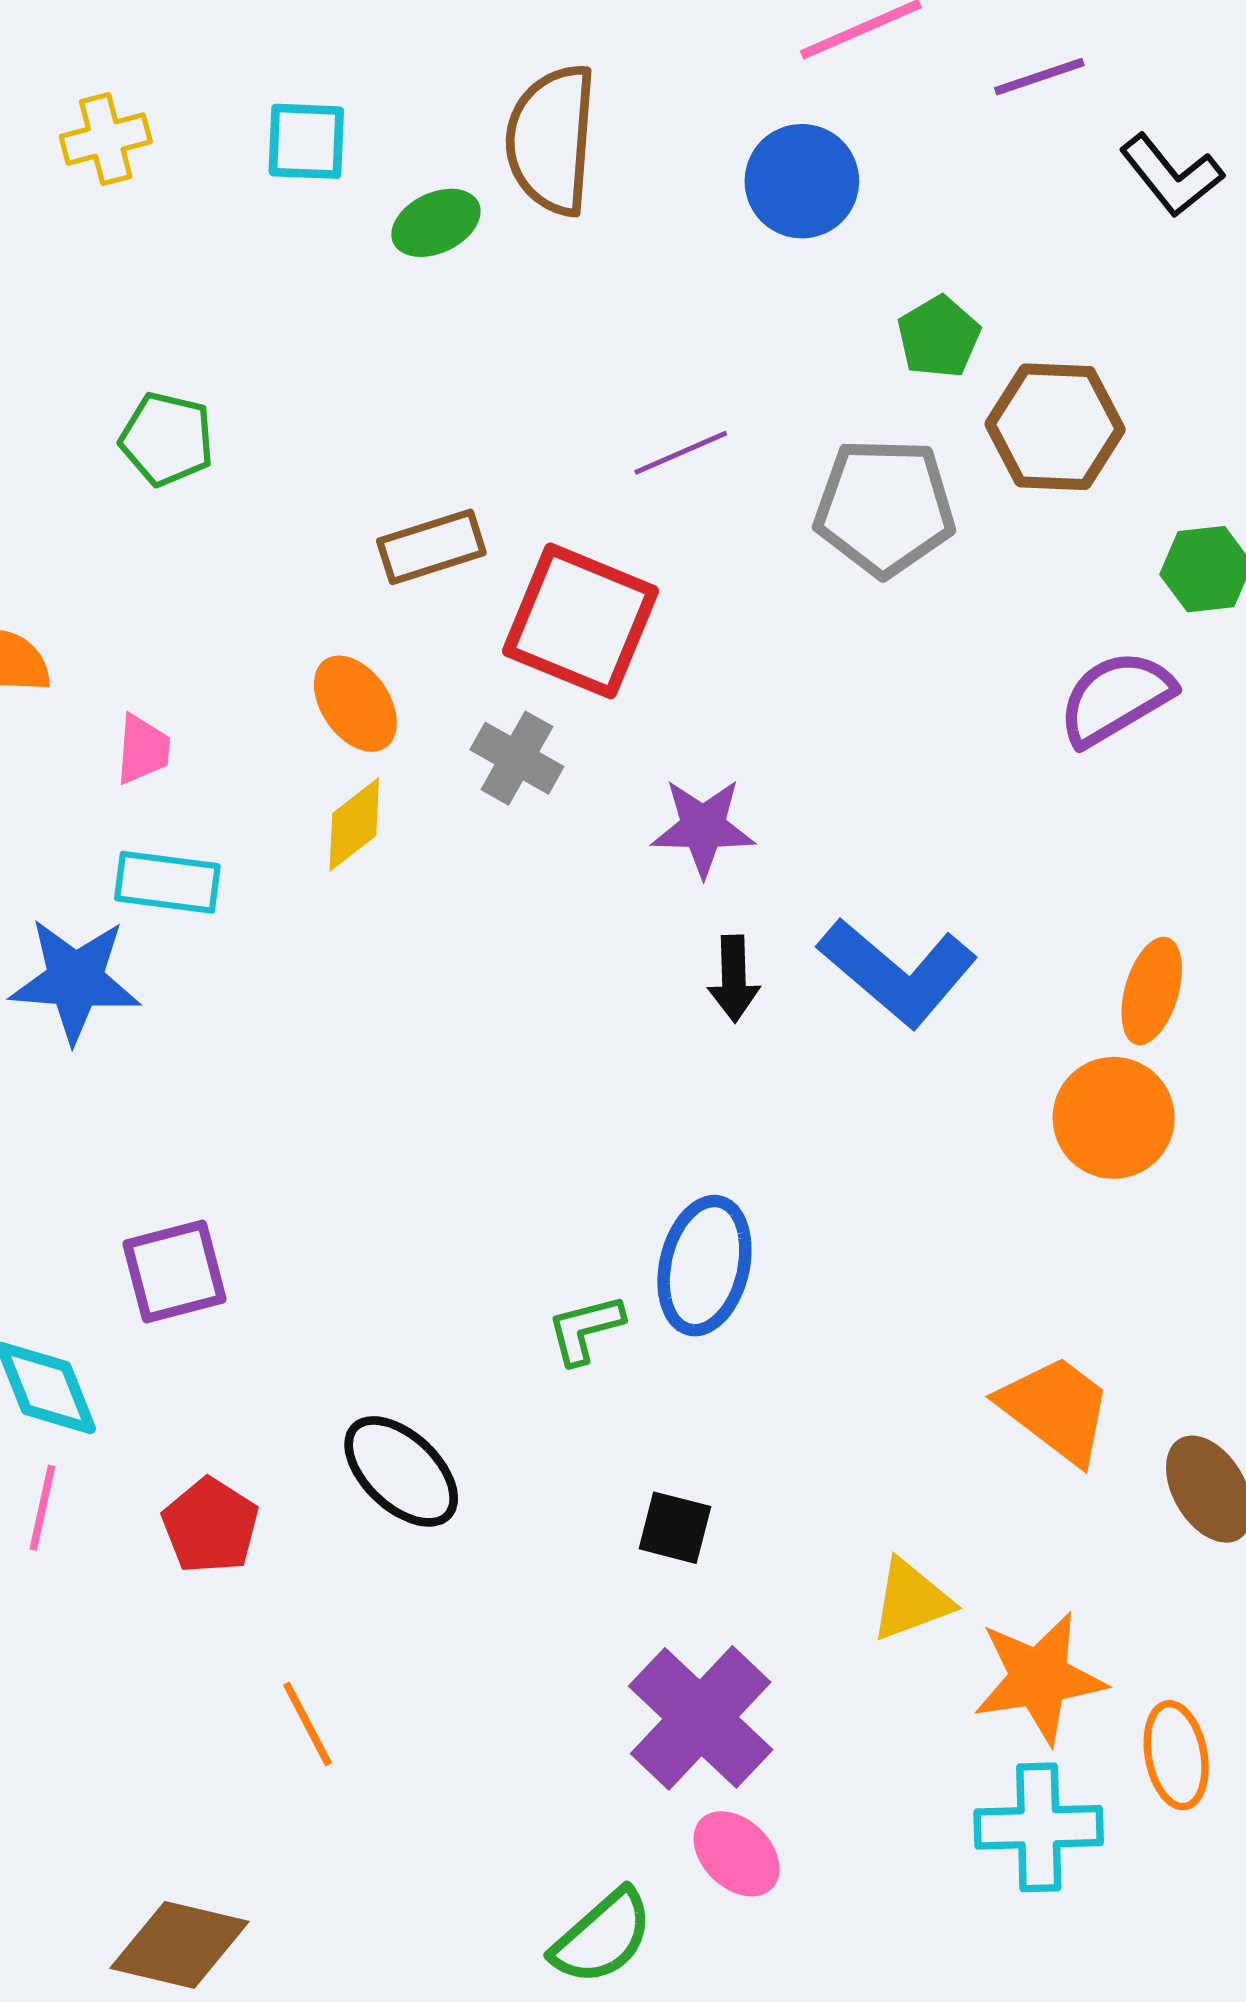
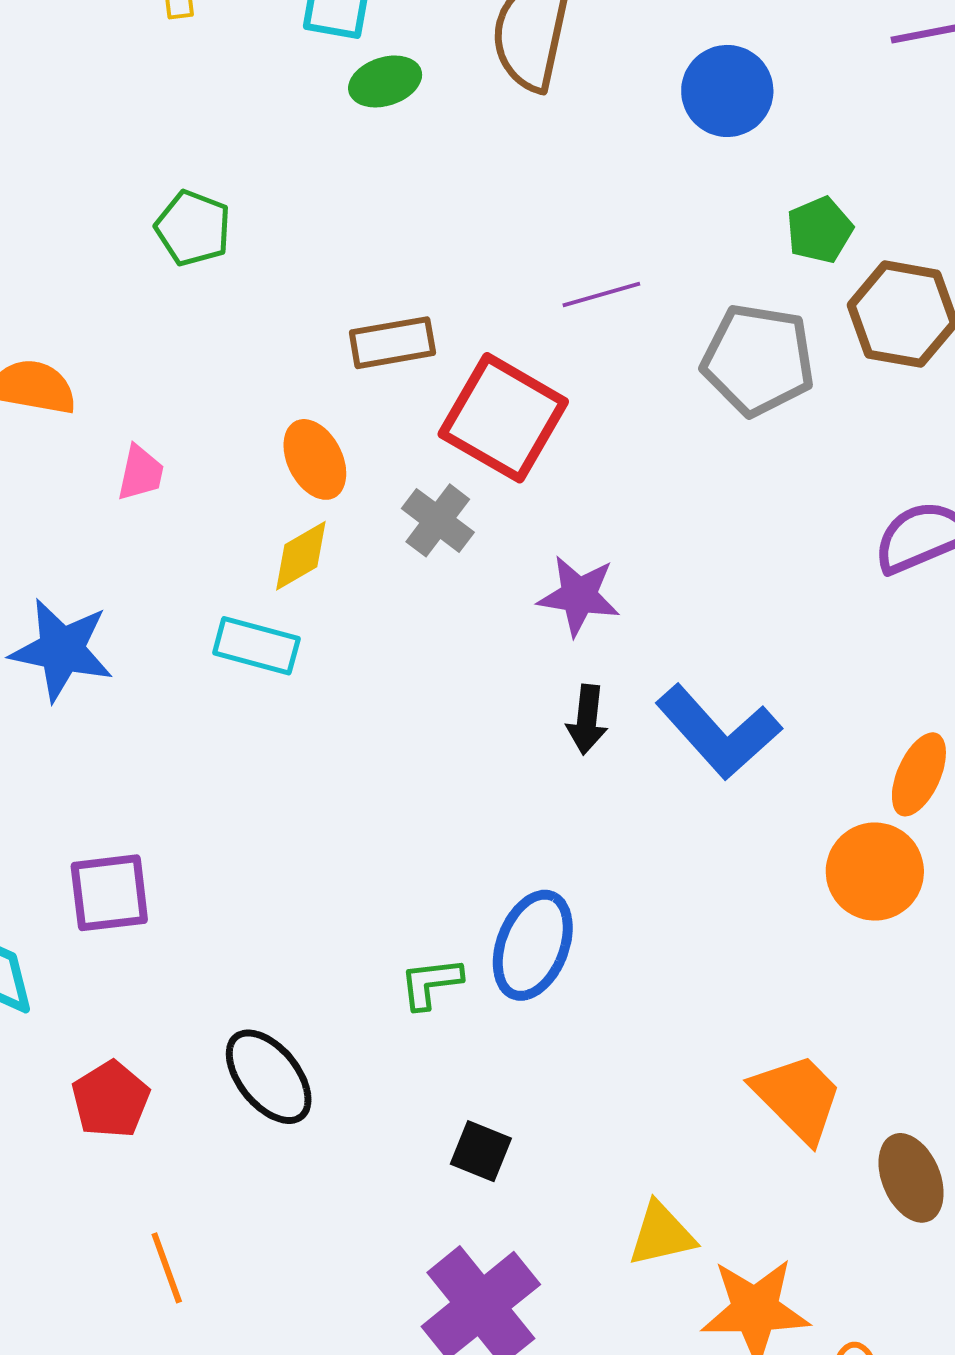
green ellipse: (436, 223) -> (385, 81), moved
cyan rectangle: (167, 882) -> (256, 646), moved

